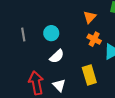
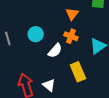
orange cross: (94, 39) -> (71, 36), moved
white semicircle: (57, 56) -> (55, 51), moved

